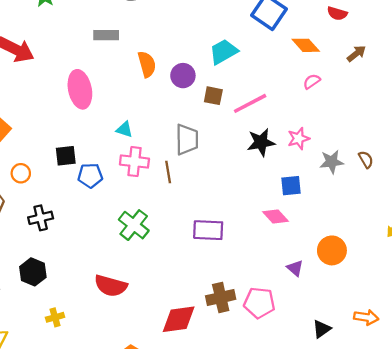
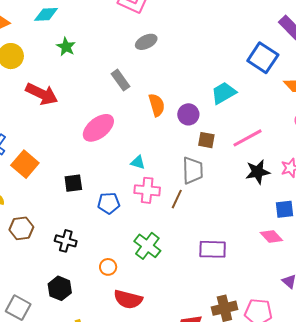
gray rectangle: (106, 35) -> (121, 80), turned 55
pink ellipse: (80, 89) -> (98, 128), turned 64
brown square: (213, 96) -> (206, 140), moved
black square: (66, 156) -> (73, 183), moved
brown line: (168, 172) -> (177, 199), turned 36
orange circle: (21, 173) -> (108, 267), moved
black cross: (41, 218) -> (66, 241), turned 30

